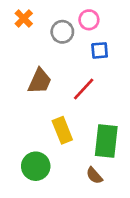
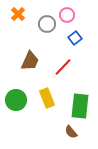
blue square: (100, 50) -> (75, 38), turned -32
green circle: (36, 166) -> (16, 100), moved

